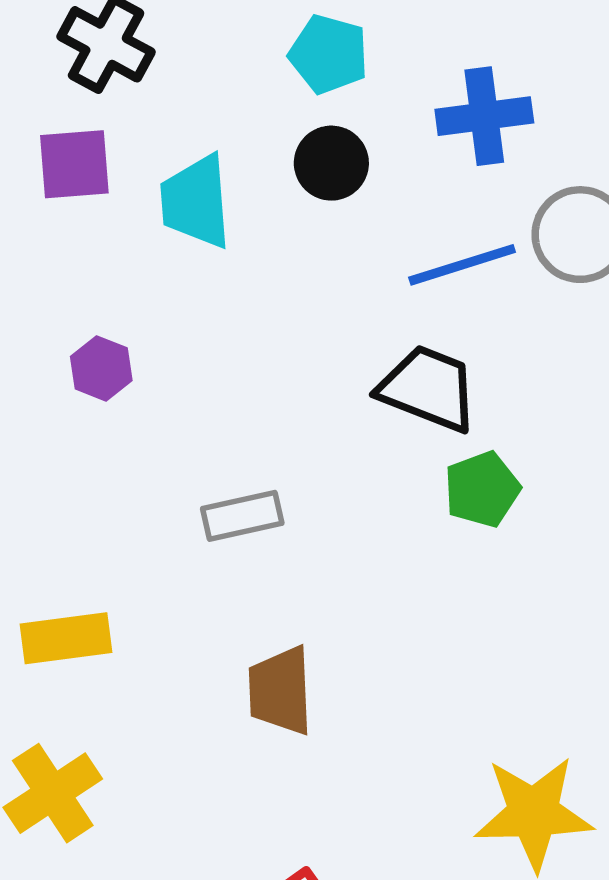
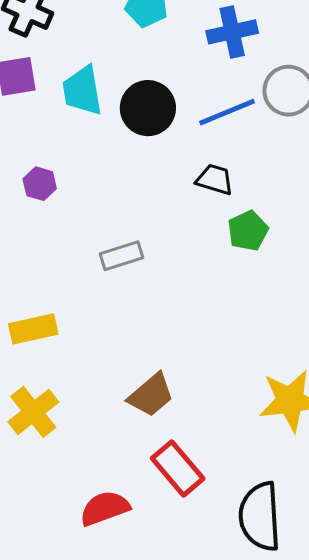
black circle: (331, 163) -> (148, 108), moved, size x1.4
black trapezoid: (428, 388) -> (215, 179), size x0.7
brown trapezoid: (280, 691) -> (151, 395), moved, turned -123

